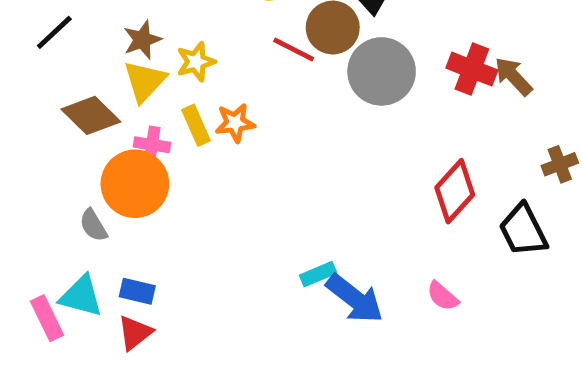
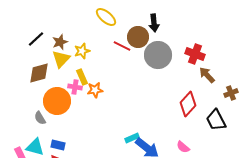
black line: (54, 32) -> (36, 39), moved
brown arrow: (513, 76) -> (207, 75), moved
brown diamond: (91, 115) -> (39, 73), turned -60
orange star: (235, 123) -> (95, 90), moved
pink cross: (152, 145) -> (75, 87), moved

